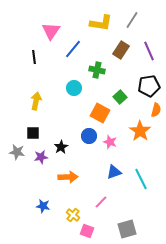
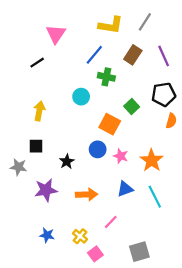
blue line: (73, 49) -> (94, 55), moved
black line: (34, 57) -> (37, 63), turned 64
orange star: (140, 131) -> (151, 160), moved
purple star: (41, 157) -> (46, 190), moved, size x1.5
orange arrow: (68, 177) -> (87, 194), moved
blue star: (43, 206) -> (47, 235), moved
pink square: (87, 231) -> (95, 254), turned 32

